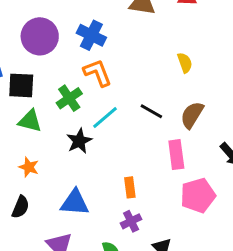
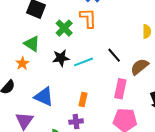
green cross: (69, 98) -> (64, 28), turned -30
cyan line: (105, 117) -> (84, 62), moved
green triangle: (30, 121) -> (32, 44), moved

